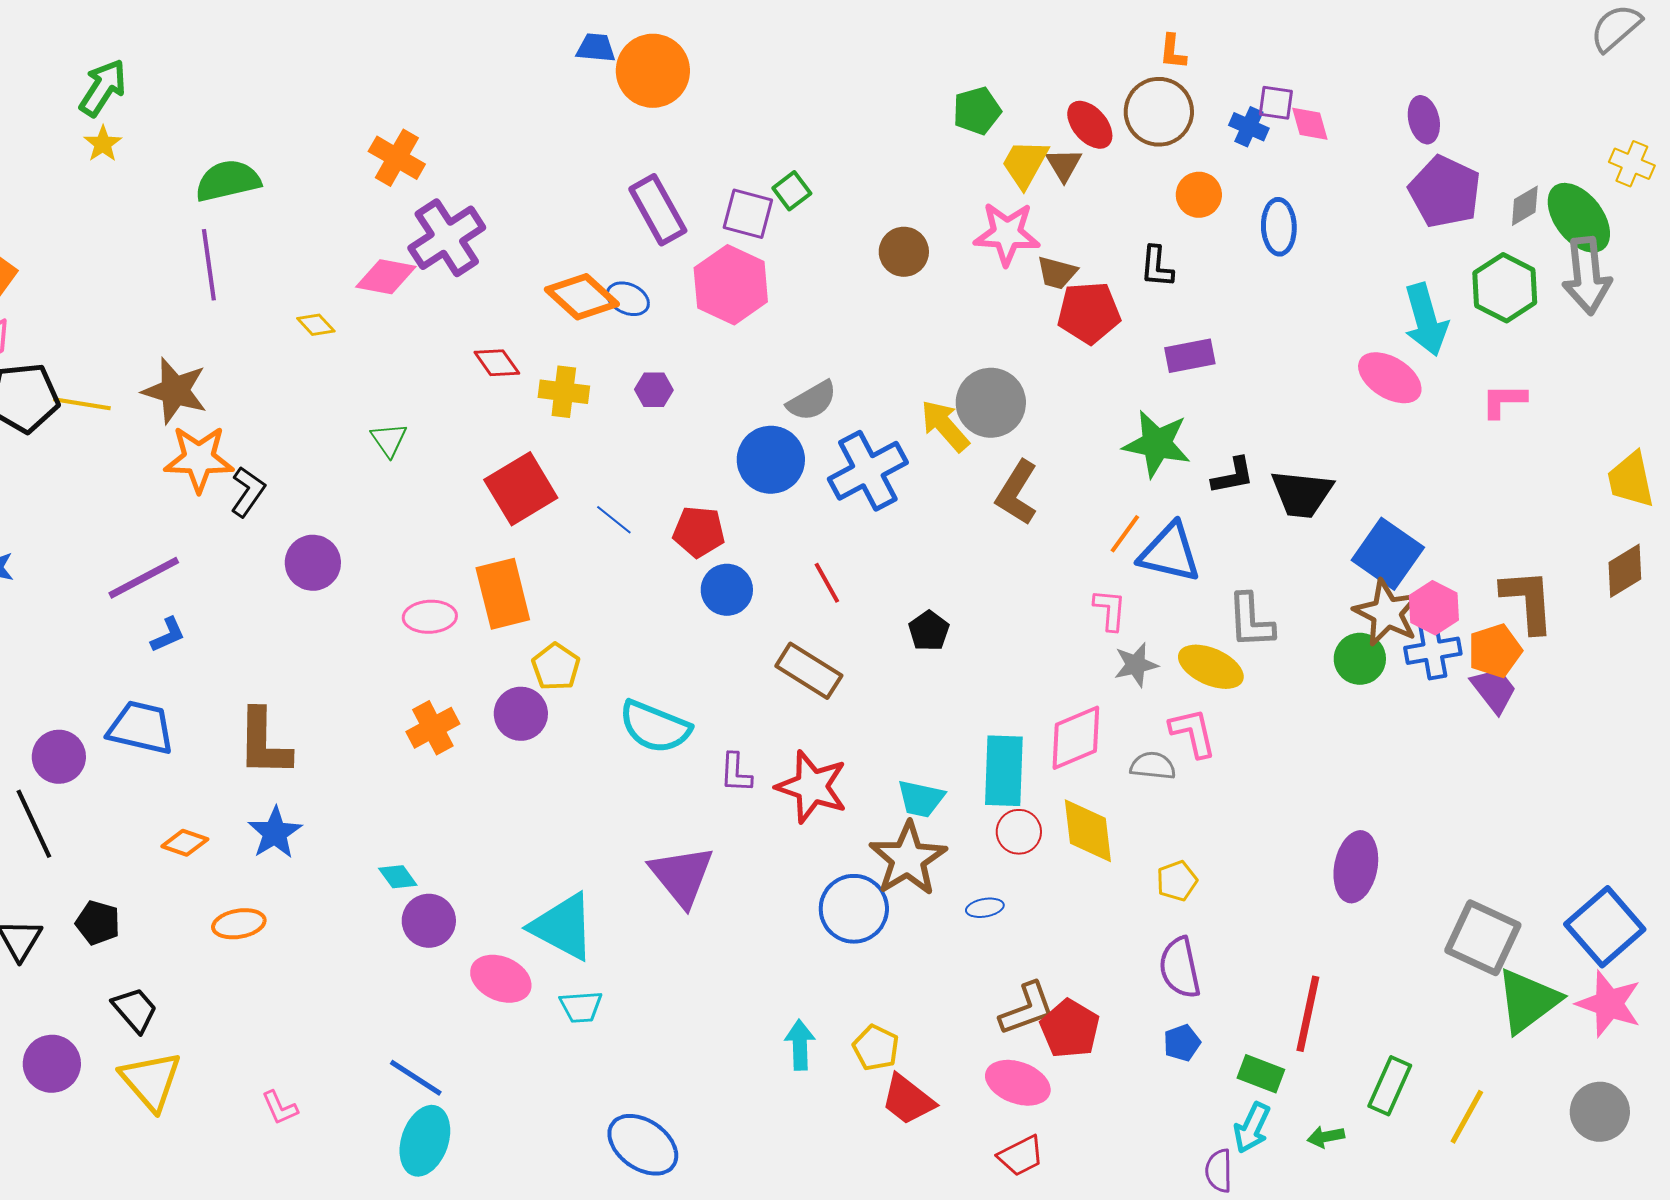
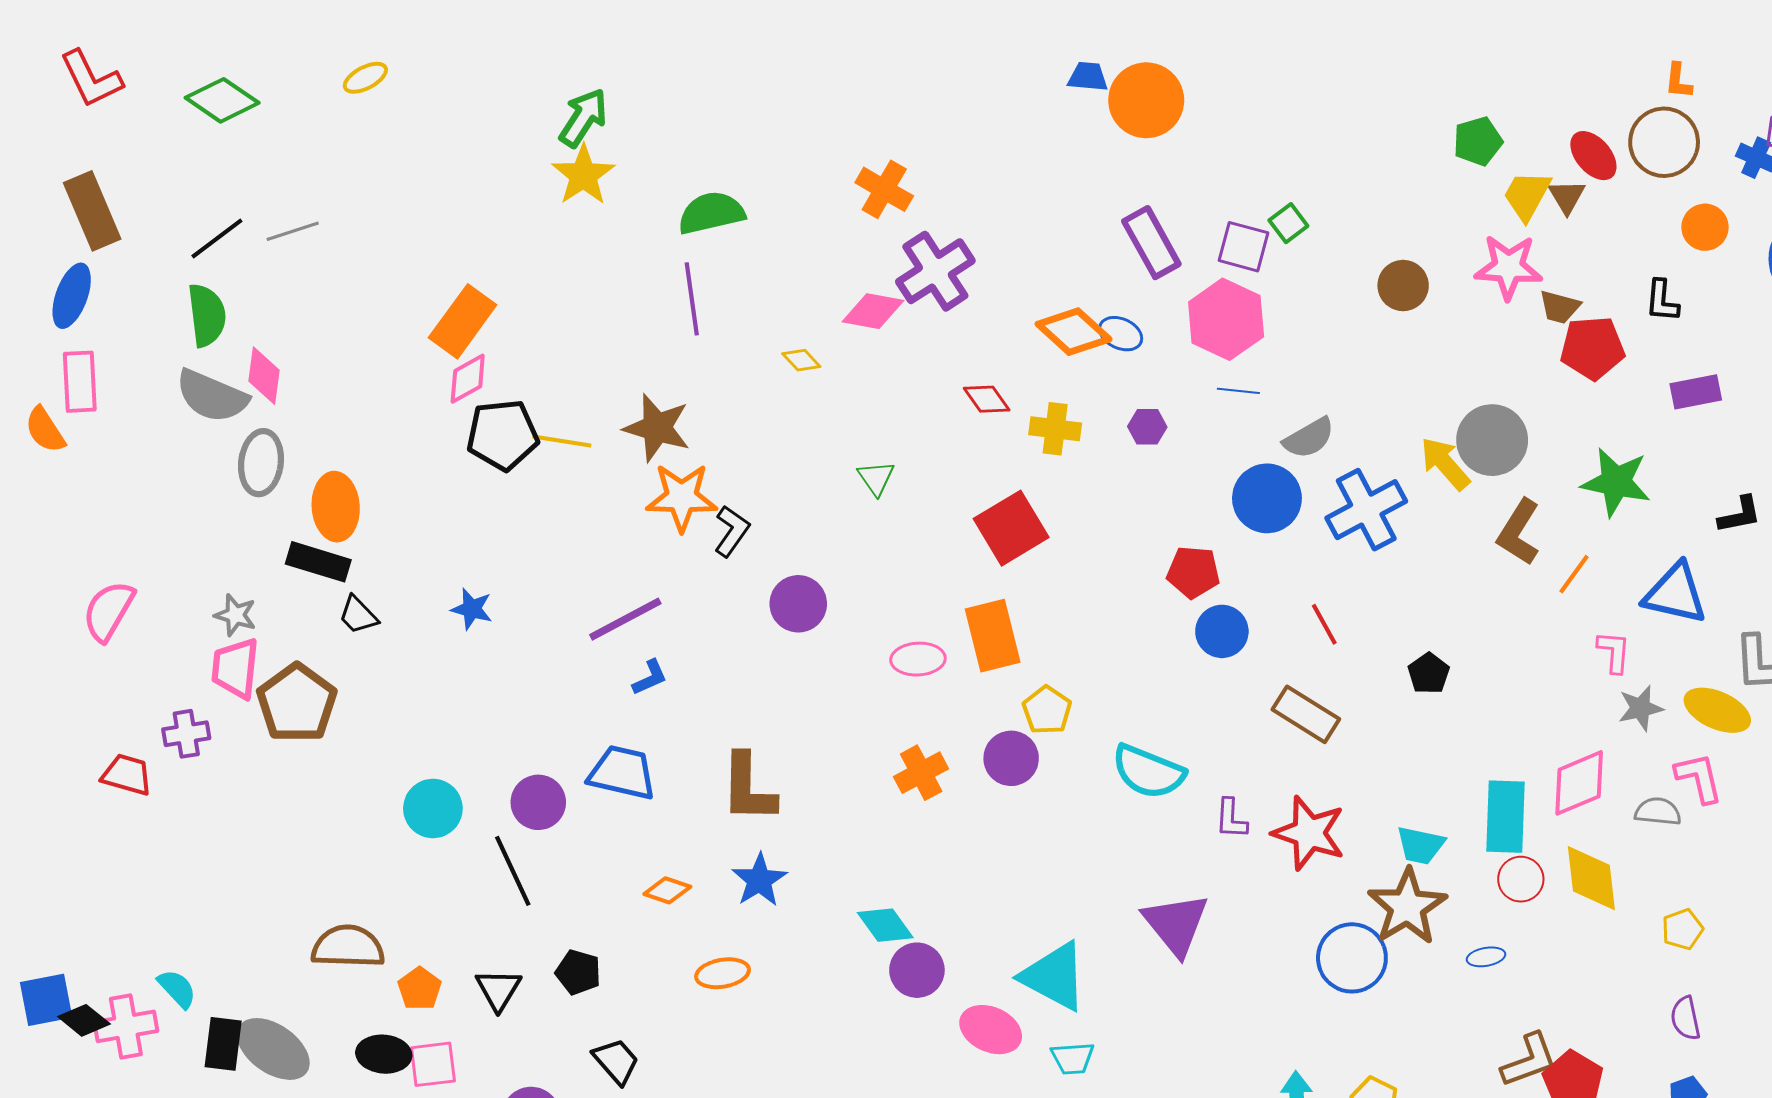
yellow star: (103, 144) -> (583, 175), size x1.6
green star: (1157, 444) -> (1616, 482), moved
blue line: (614, 520) -> (1238, 391), moved, turned -33
orange line: (1125, 534) -> (1574, 574), moved
cyan diamond: (398, 877) -> (885, 925), size x1.4
purple semicircle: (1180, 968) -> (1686, 1018), size x0.7

